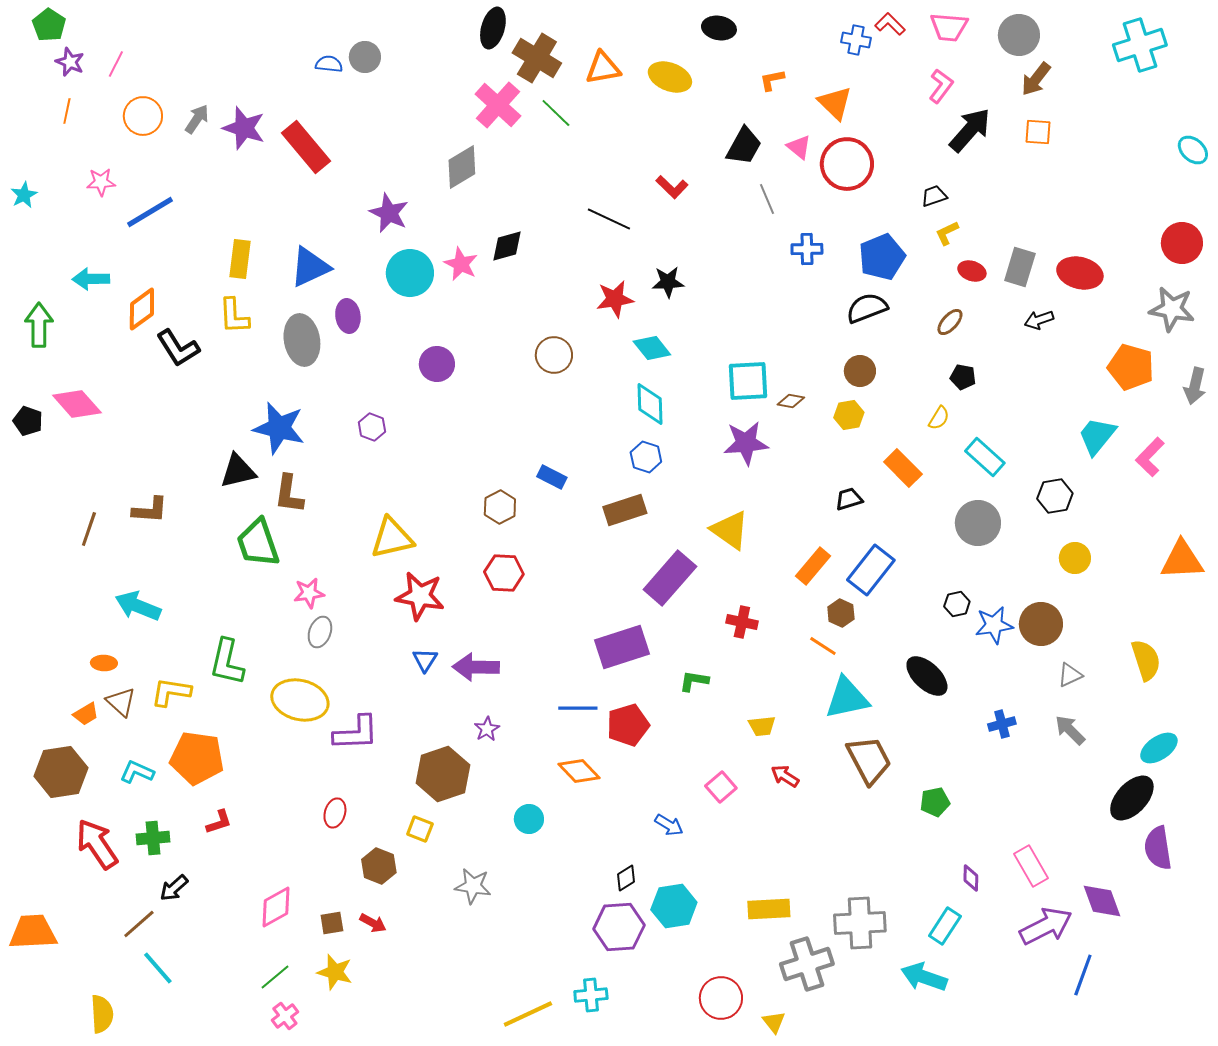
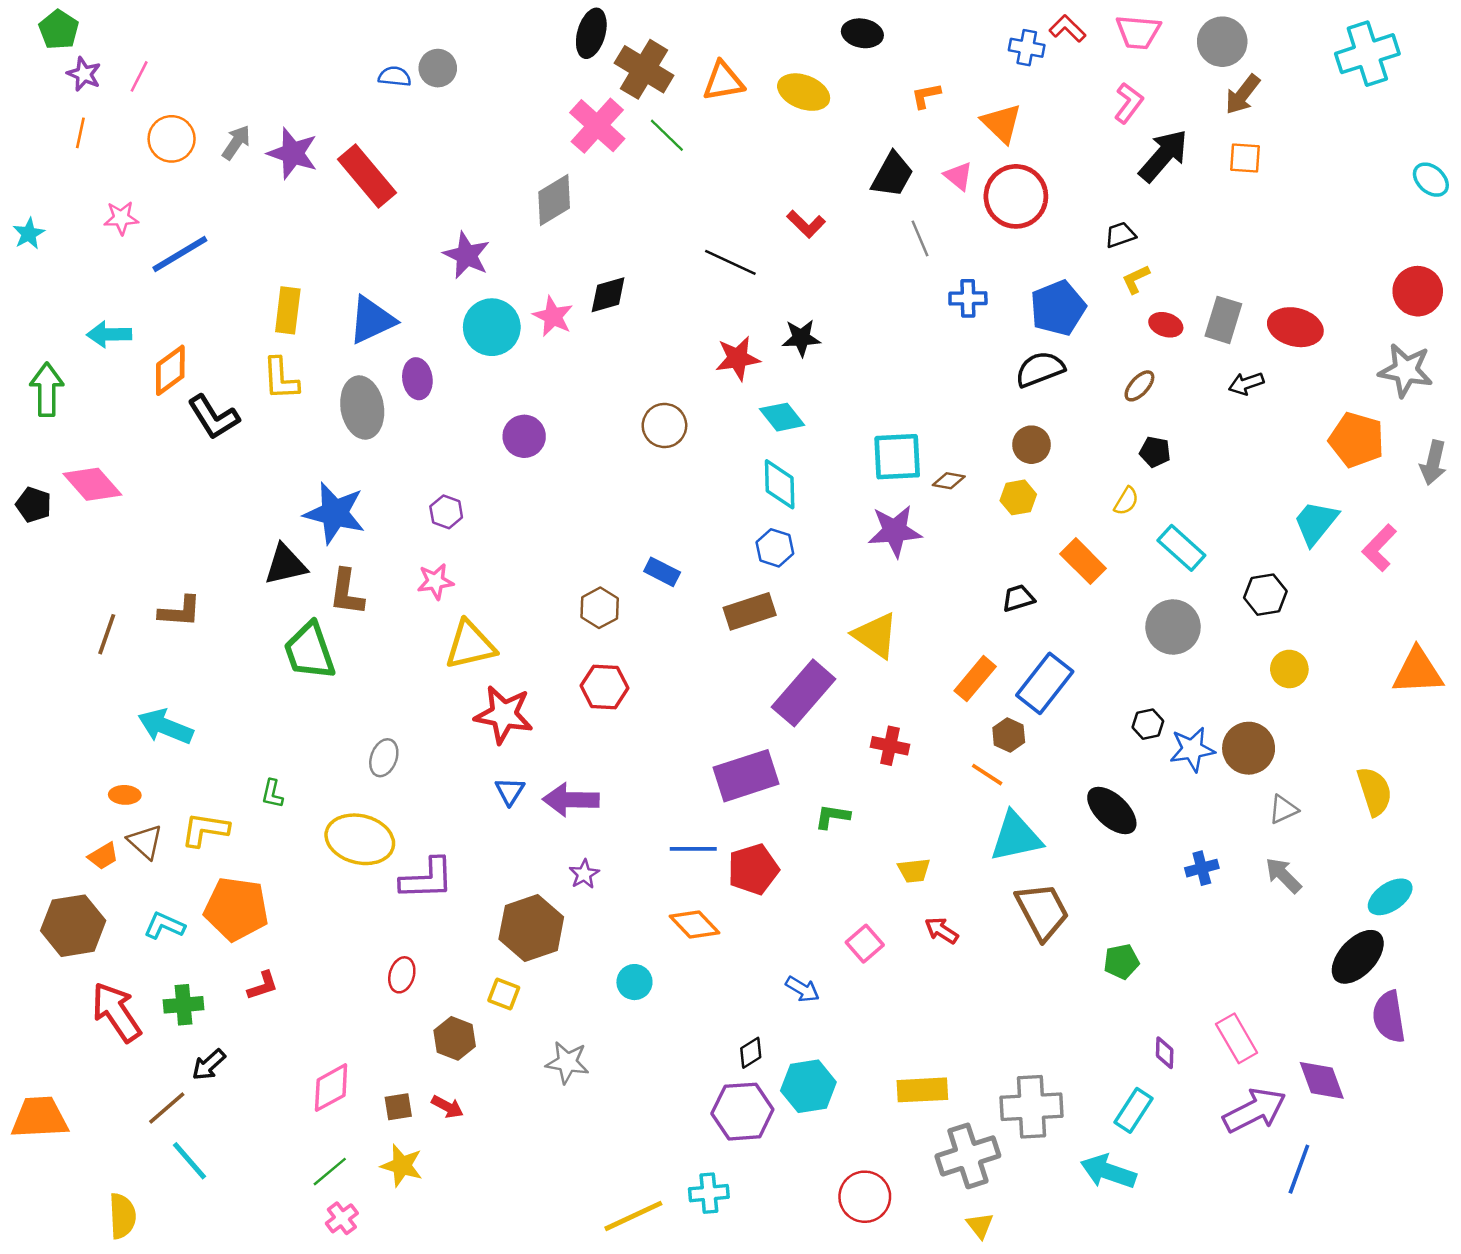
pink star: (309, 593) -> (435, 581), moved
green L-shape: (227, 662) -> (272, 794), size x0.5
yellow triangle: (774, 1022) -> (980, 1226), moved

